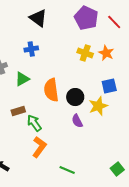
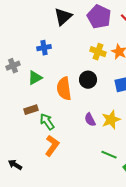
black triangle: (38, 18) -> (63, 17), moved, turned 42
black circle: (75, 97) -> (88, 80), moved
yellow star: (98, 106) -> (111, 120), moved
green line: (67, 170) -> (109, 155), moved

